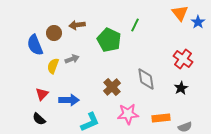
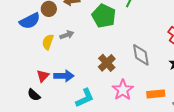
blue semicircle: (35, 45) -> (30, 21), turned -95
red triangle: (42, 94) -> (43, 76), moved
pink star: (128, 114) -> (123, 90), turned -30

